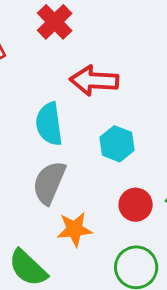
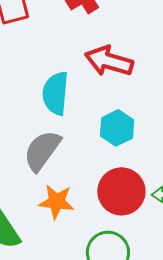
red circle: (136, 205) -> (121, 191), size x1.4

